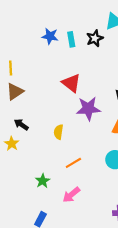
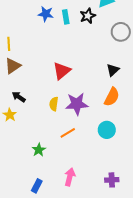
red triangle: (71, 83) -> (62, 71), moved, turned 42
purple star: (88, 109) -> (77, 104), moved
pink arrow: (71, 195) -> (70, 177), moved, turned 144

